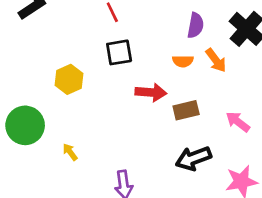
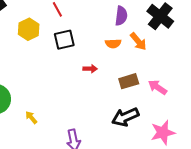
yellow hexagon: (69, 79) -> (29, 29), moved
red arrow: (151, 92) -> (90, 69), size x0.6
brown rectangle: (186, 110) -> (129, 81), moved

